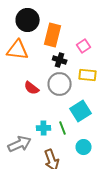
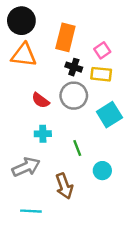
black circle: (28, 20) -> (21, 21), moved
yellow rectangle: (88, 75) -> (101, 74), moved
cyan square: (81, 111) -> (109, 115), moved
cyan cross: (44, 128) -> (43, 134), moved

